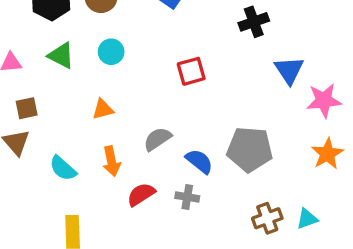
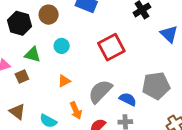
red square: (191, 71) -> (111, 47), size x1.5
brown square: (27, 108) -> (22, 77), moved
gray semicircle: (157, 139) -> (100, 91), size x1.5

